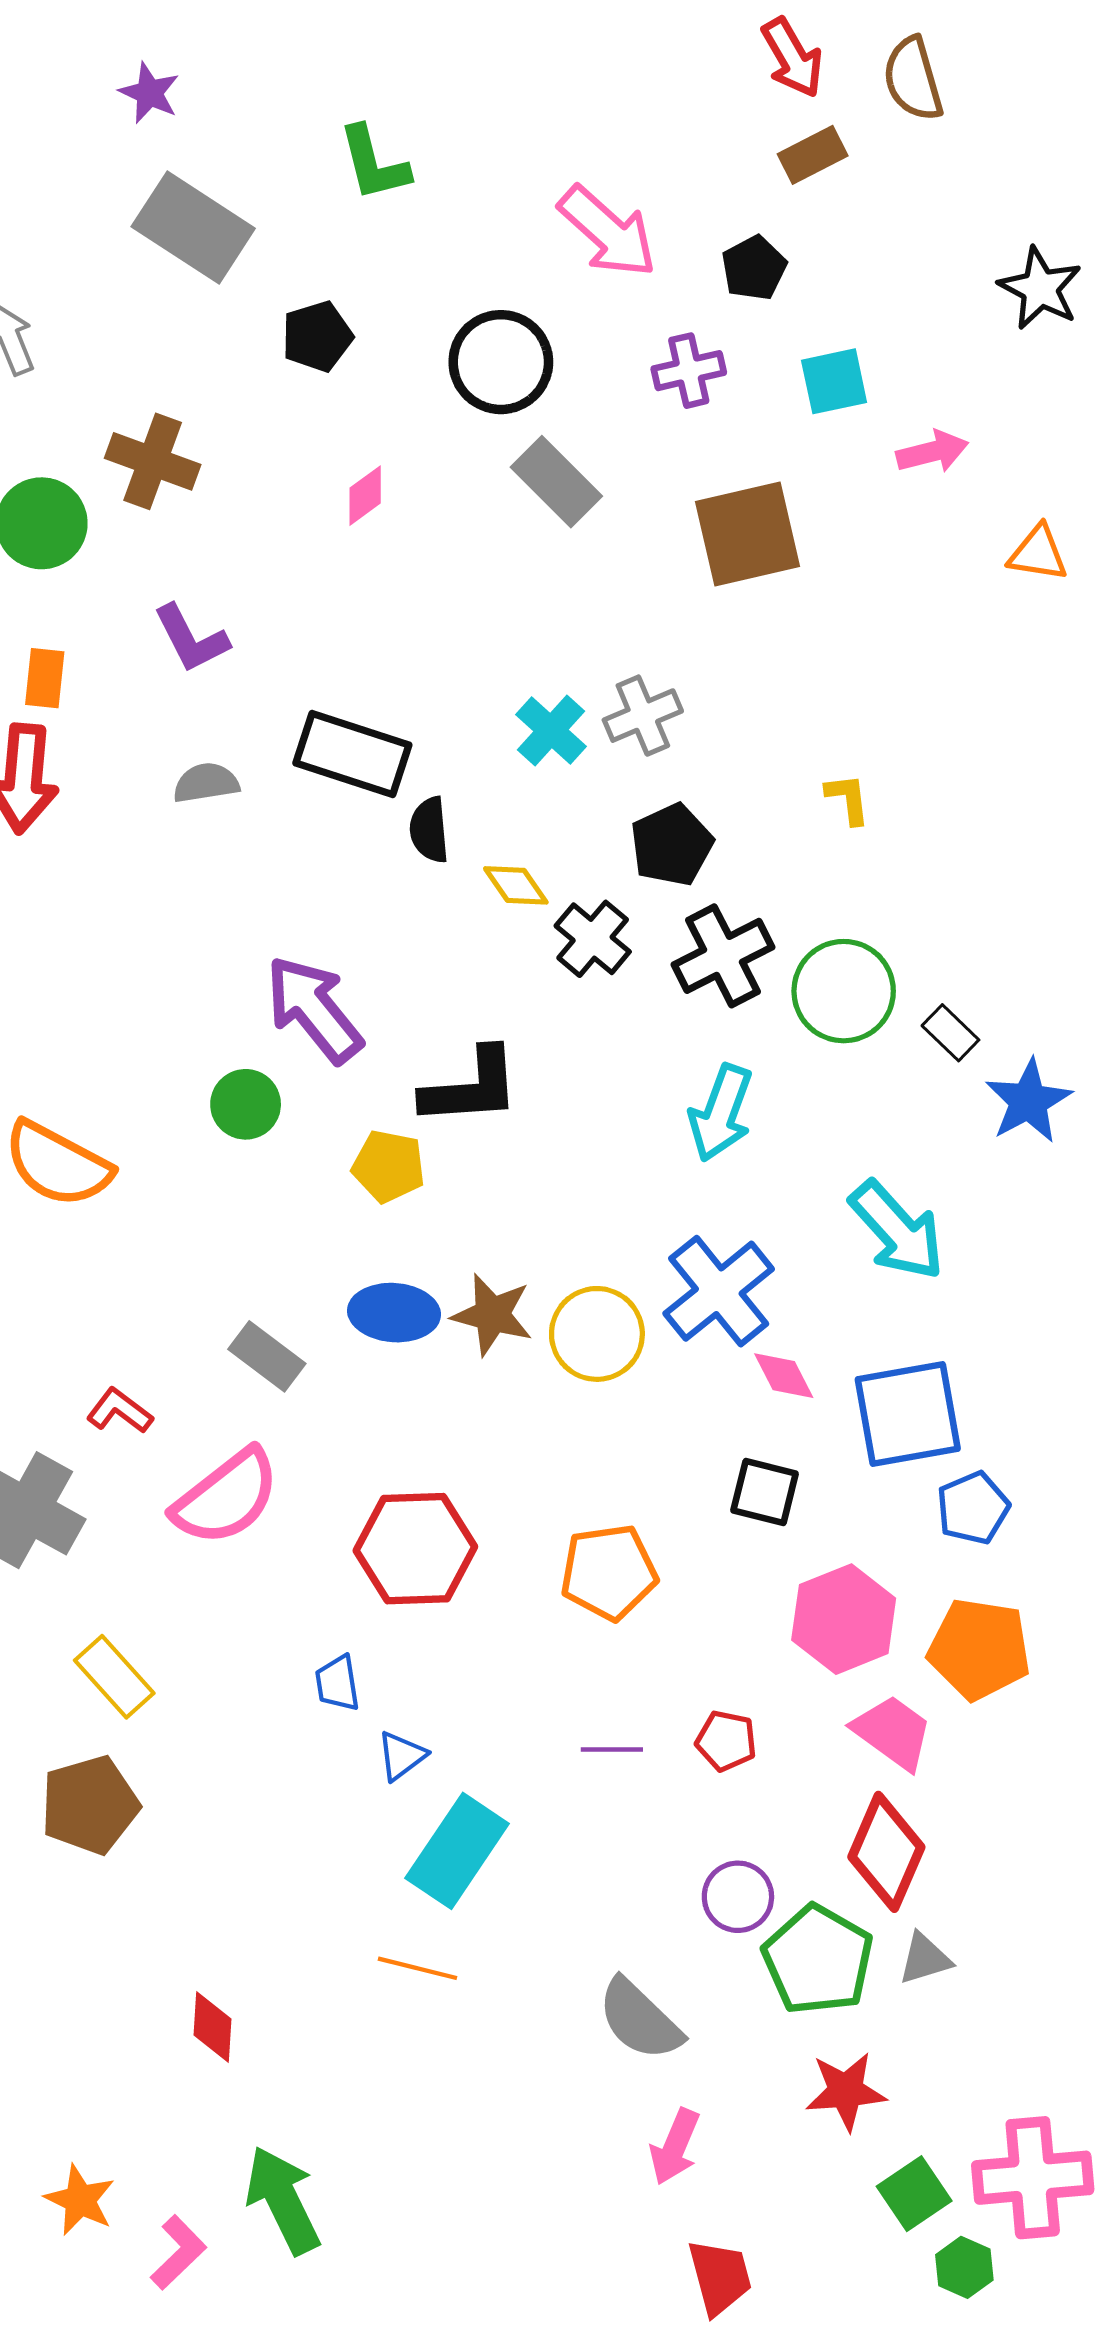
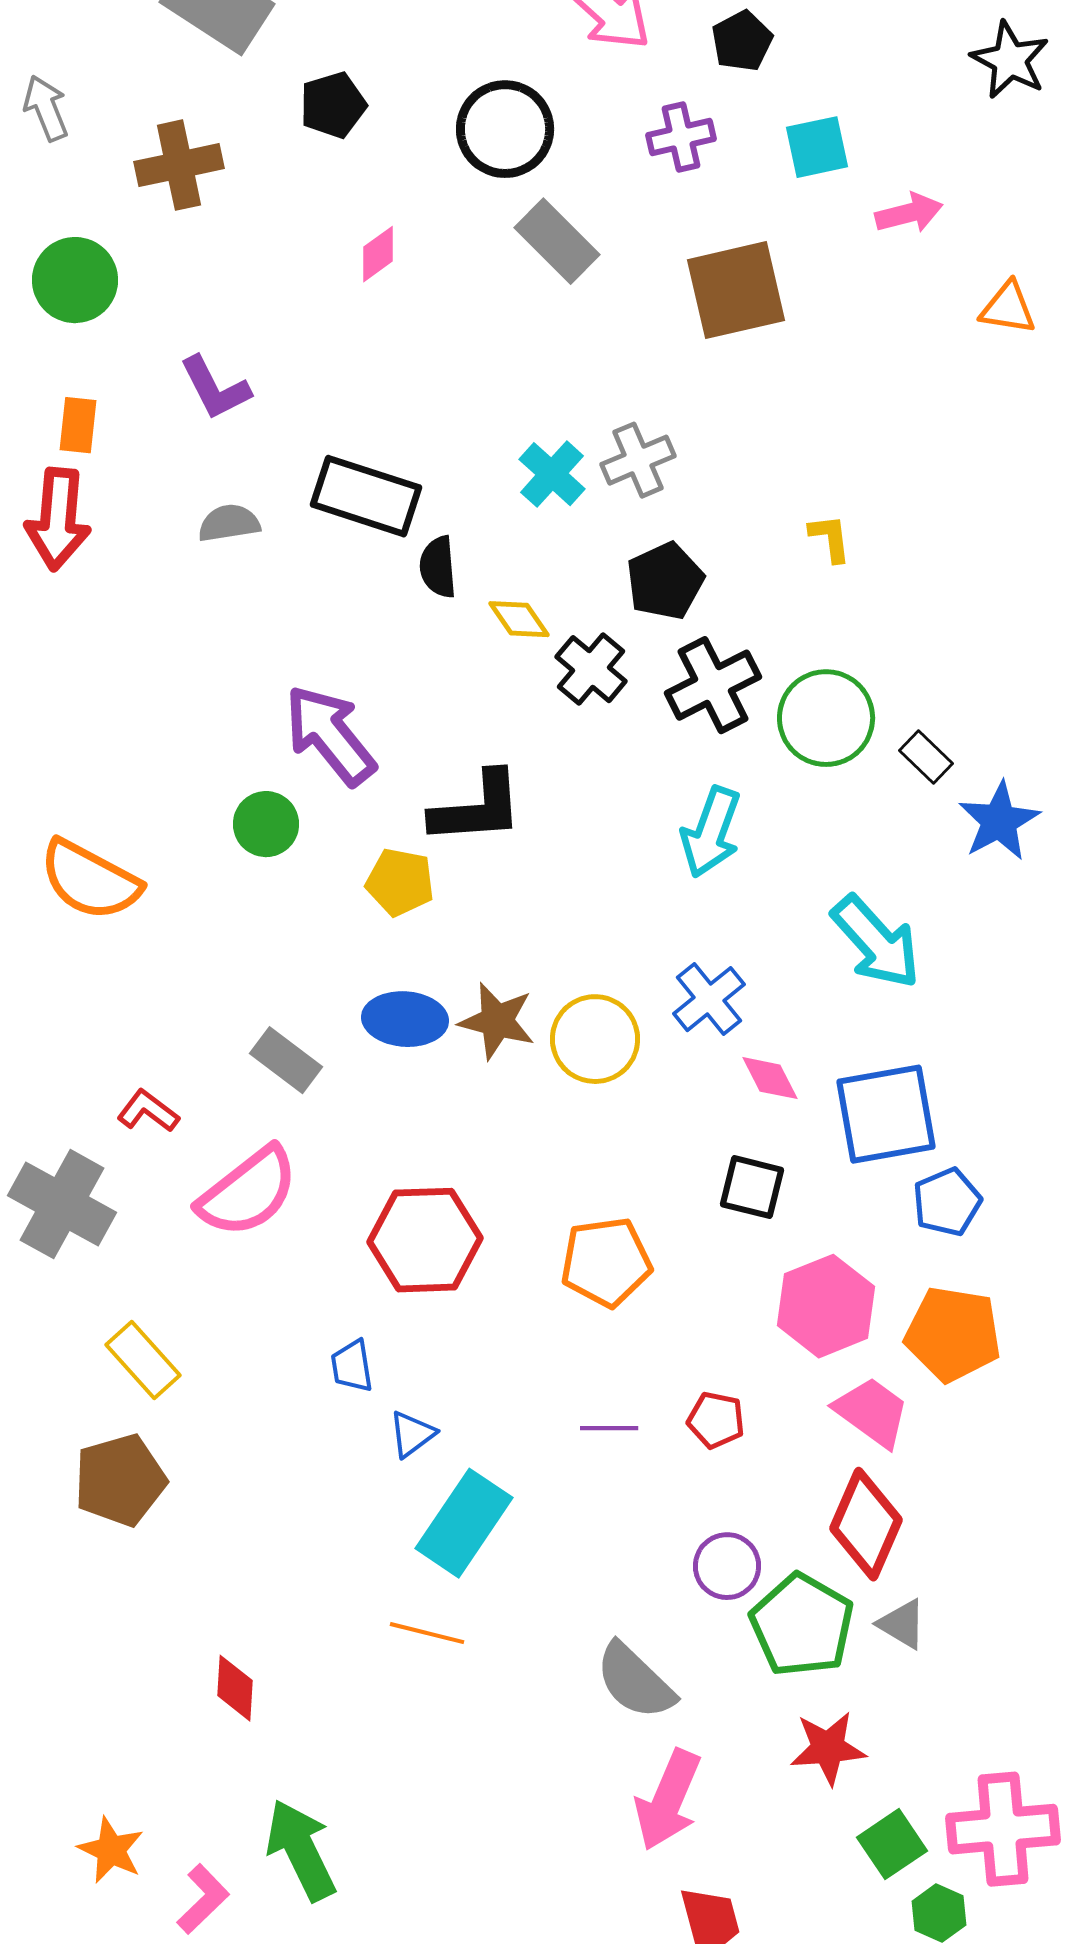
brown cross: (153, 461) -> (179, 165), moved, turned -32
blue cross: (719, 1291) -> (709, 999), size x0.7
gray triangle: (925, 1959) -> (902, 1624), turned 48
pink arrow: (675, 2147) -> (668, 1800), size x1.4

